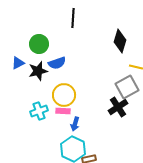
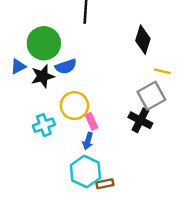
green circle: (39, 44) -> (44, 43), size x1.4
black cross: (118, 107) -> (140, 120), turned -30
pink rectangle: (63, 111) -> (92, 121), moved, turned 64

